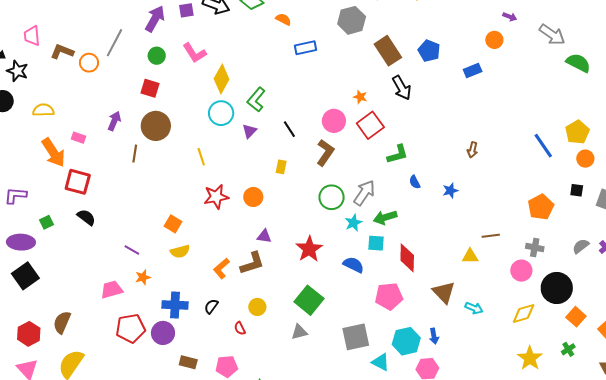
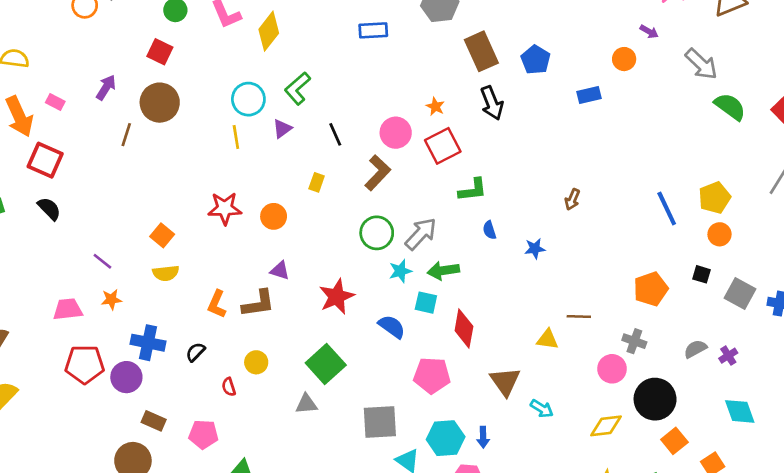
yellow diamond: (222, 79) -> (269, 31), moved
yellow line: (201, 157) -> (236, 137), moved
orange L-shape: (221, 269) -> (217, 304), turned -35

